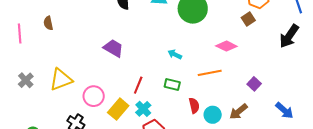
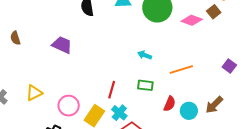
pink diamond: (226, 46) -> (192, 20), moved
purple trapezoid: (113, 48) -> (62, 45), moved
yellow triangle: (61, 80) -> (34, 93), size x0.7
purple square: (254, 84) -> (229, 66), moved
red semicircle: (194, 106) -> (170, 104), turned 42

